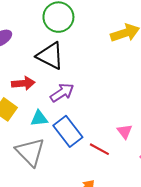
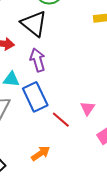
purple arrow: (62, 93) -> (38, 60), turned -85

